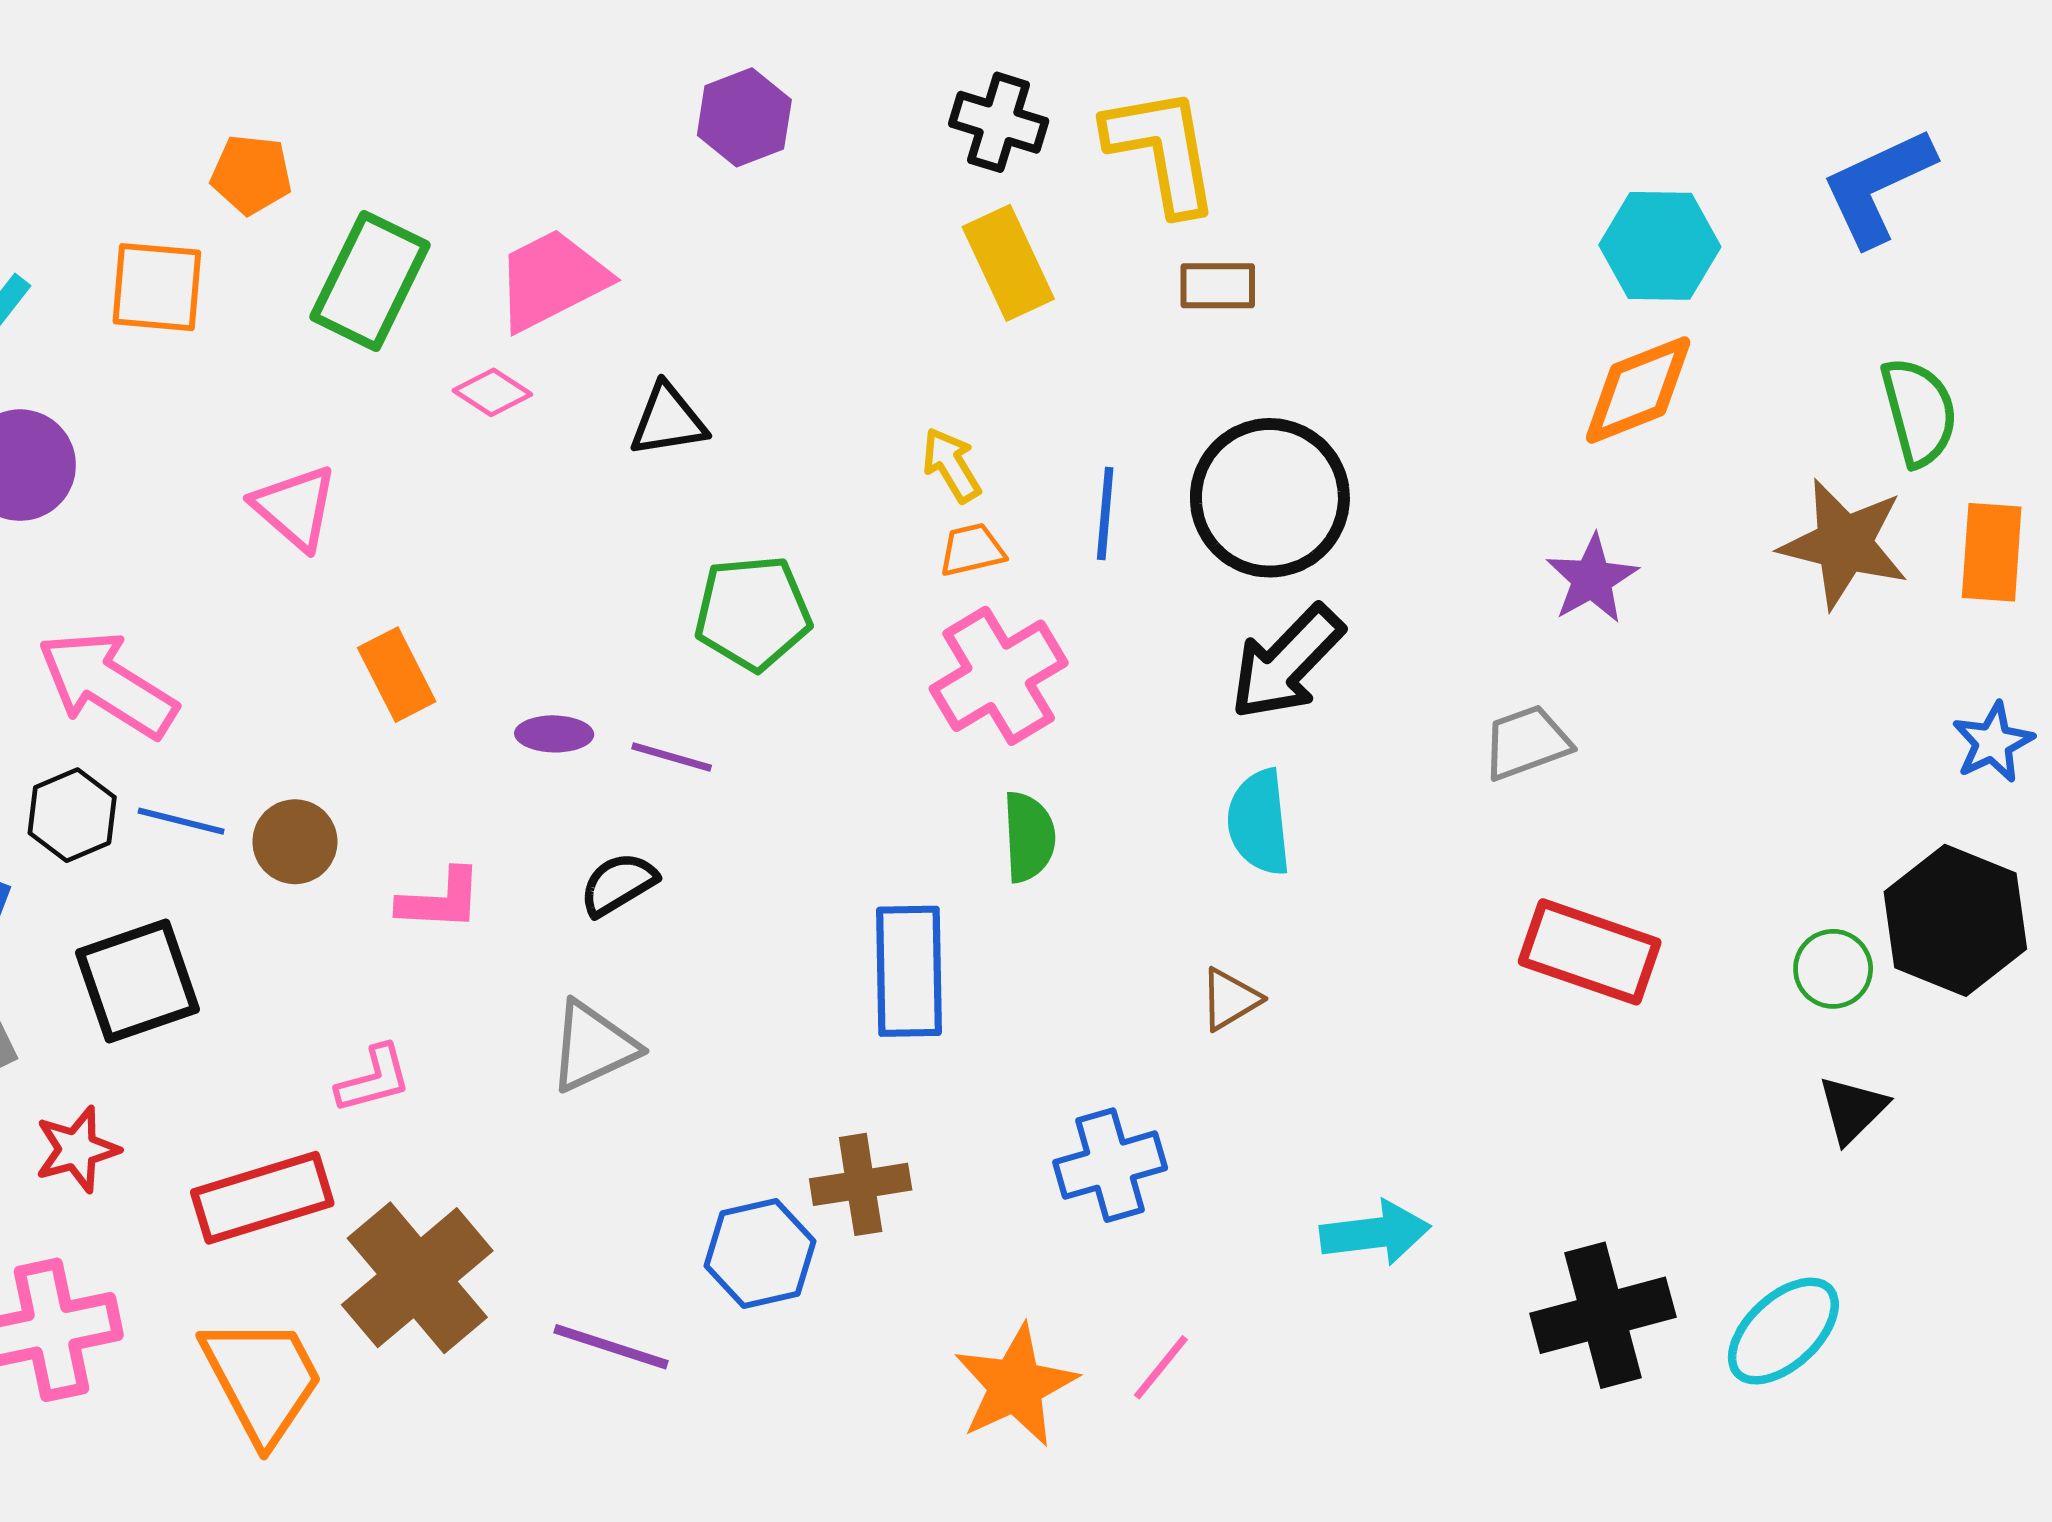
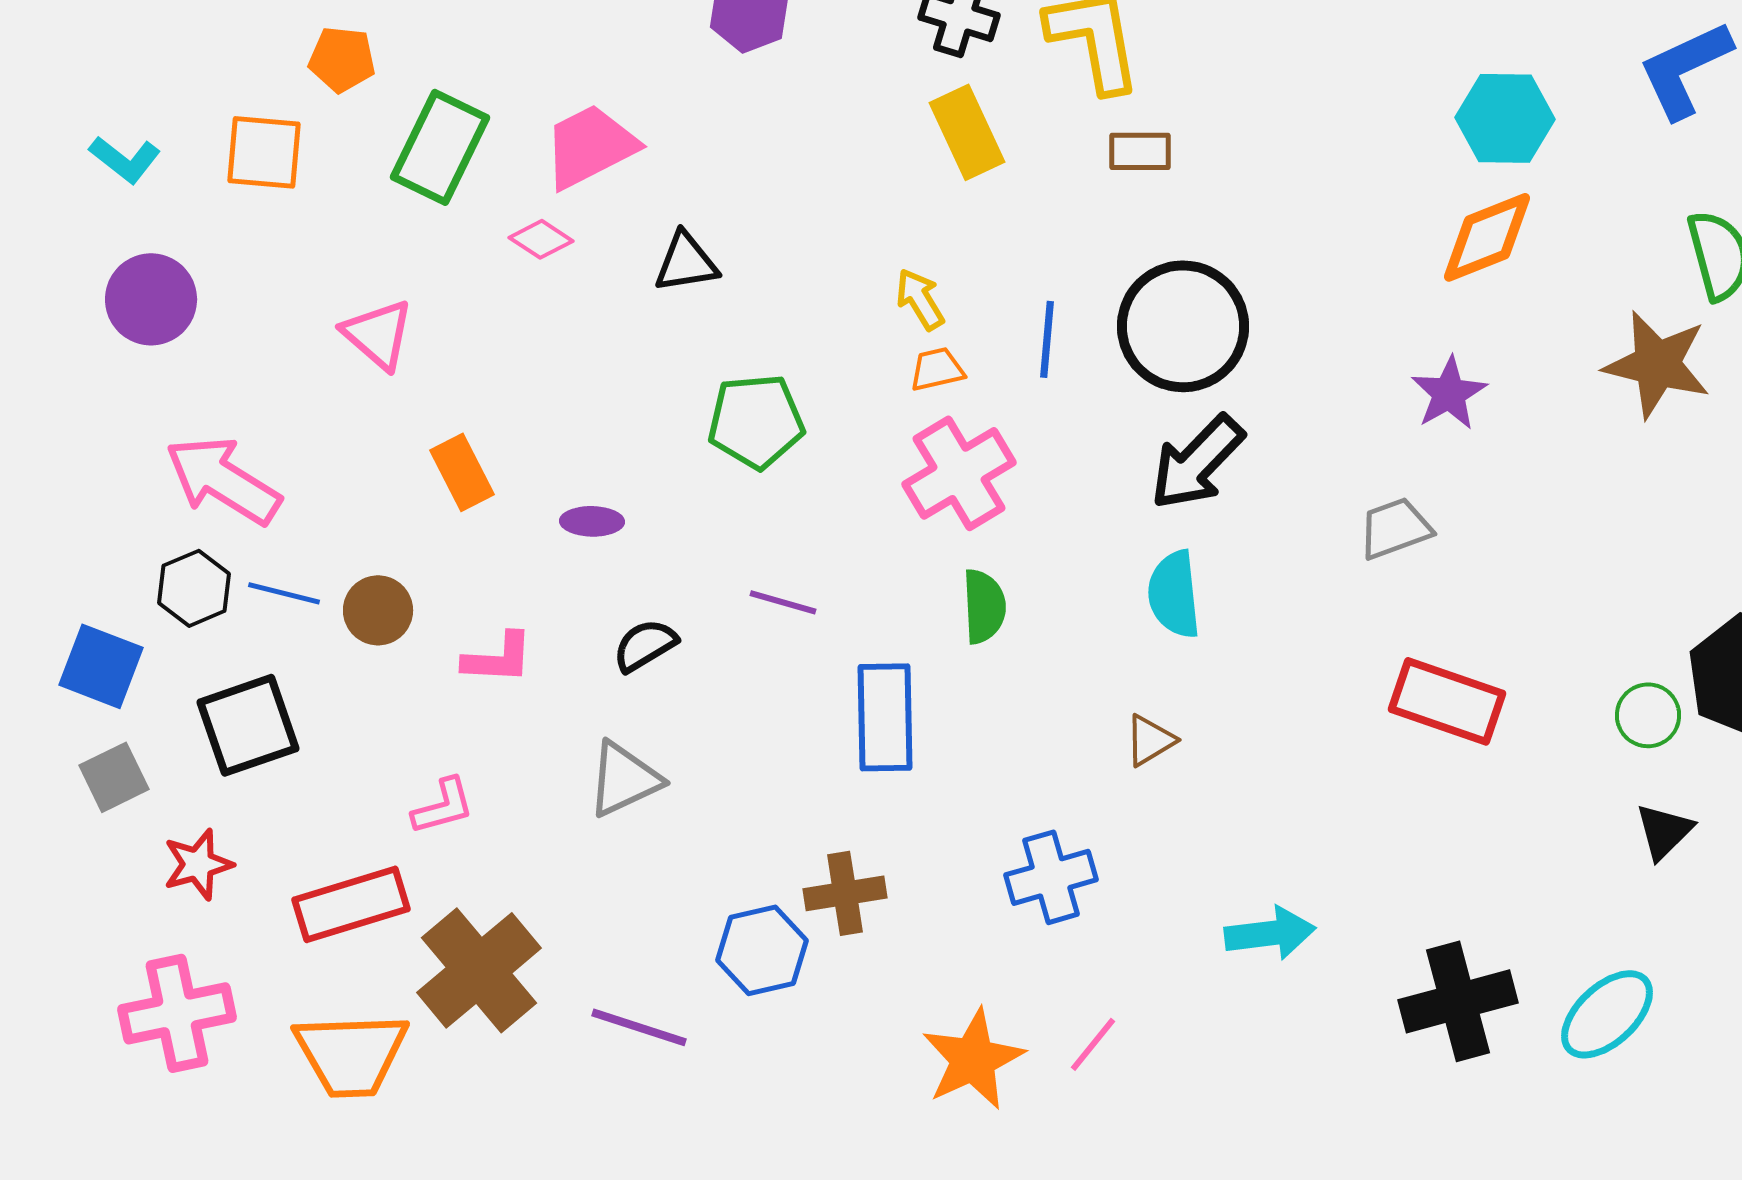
purple line: (672, 757) -> (783, 602), moved
orange trapezoid: (262, 1379) -> (351, 1054), turned 116

